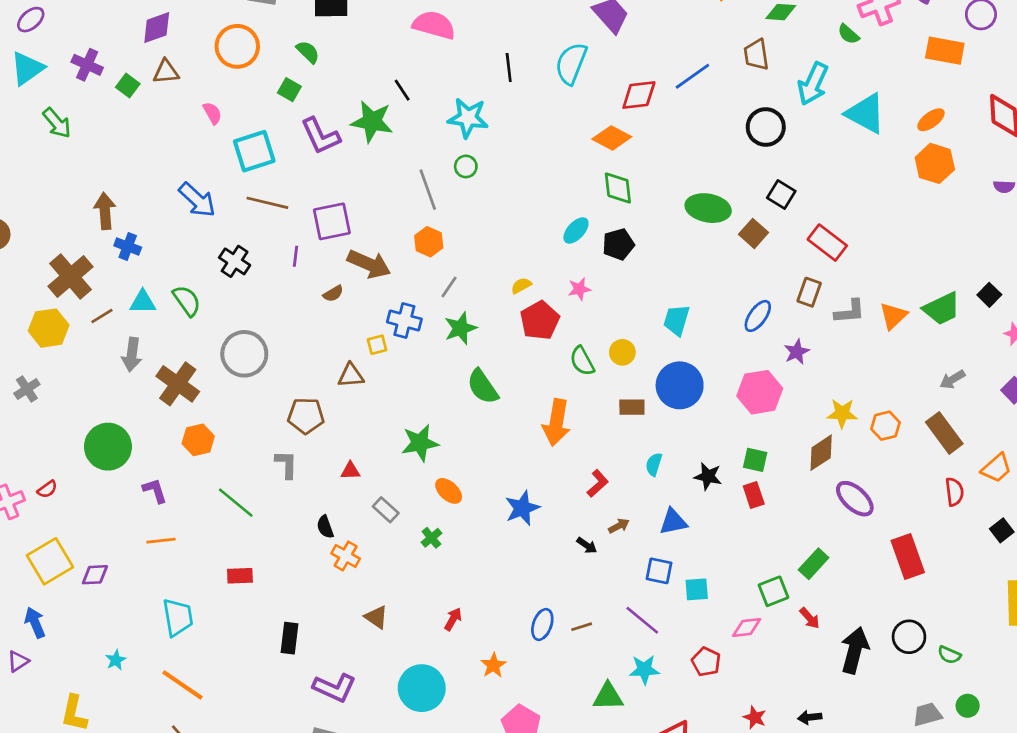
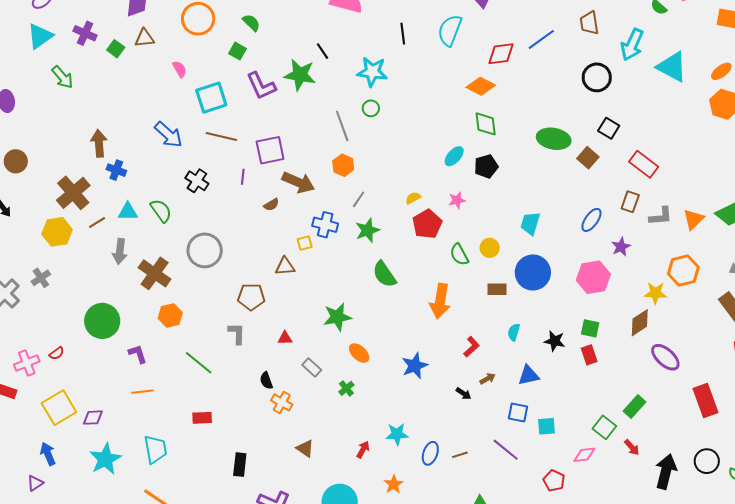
orange hexagon: (885, 426) -> (683, 270), moved, size x1.4
green square: (773, 591) -> (604, 427), turned -30
cyan star: (116, 660) -> (105, 459), moved, size x2.0
cyan star: (644, 670) -> (397, 434), moved

